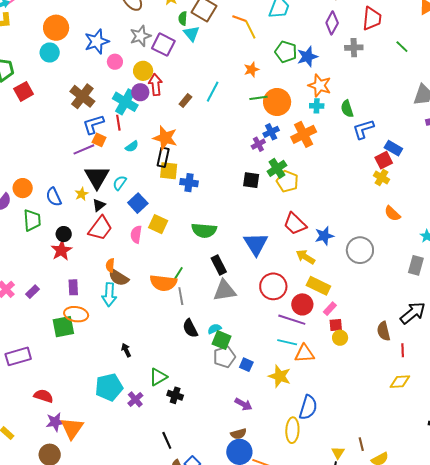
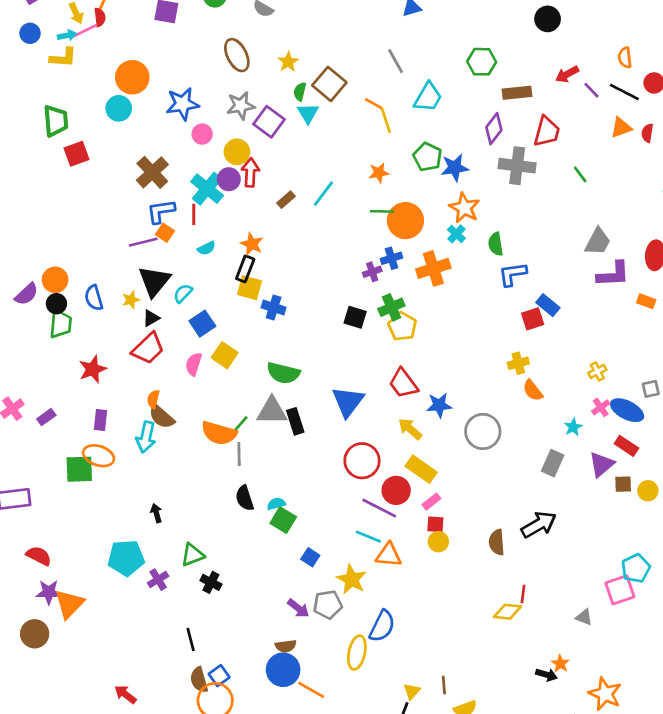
gray cross: (354, 48) -> (517, 166), size x1.5
cyan cross: (317, 106) -> (456, 234), turned 32
orange star: (165, 138) -> (252, 244), size x0.7
yellow cross: (382, 177) -> (518, 363), moved, turned 35
black circle: (64, 234) -> (56, 304), moved
gray triangle: (224, 291) -> (272, 411), moved
red line: (403, 350) -> (523, 594), moved
gray pentagon: (224, 357) -> (328, 605), moved

